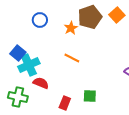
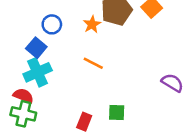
blue circle: (40, 20) -> (52, 24), moved
blue square: (18, 53) -> (36, 48), moved
red semicircle: (41, 83) -> (23, 96), moved

